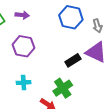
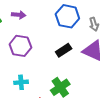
black rectangle: (73, 60) -> (64, 50), moved

